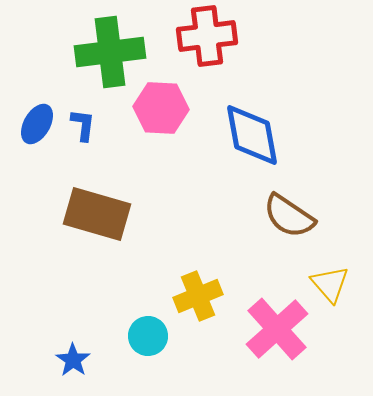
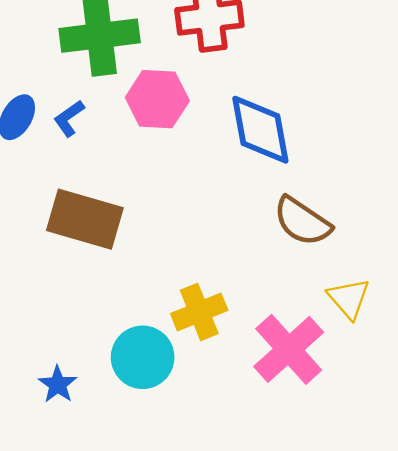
blue L-shape: (83, 125) -> (69, 118), turned -132
cyan circle: (148, 336) -> (143, 357), size x1.4

